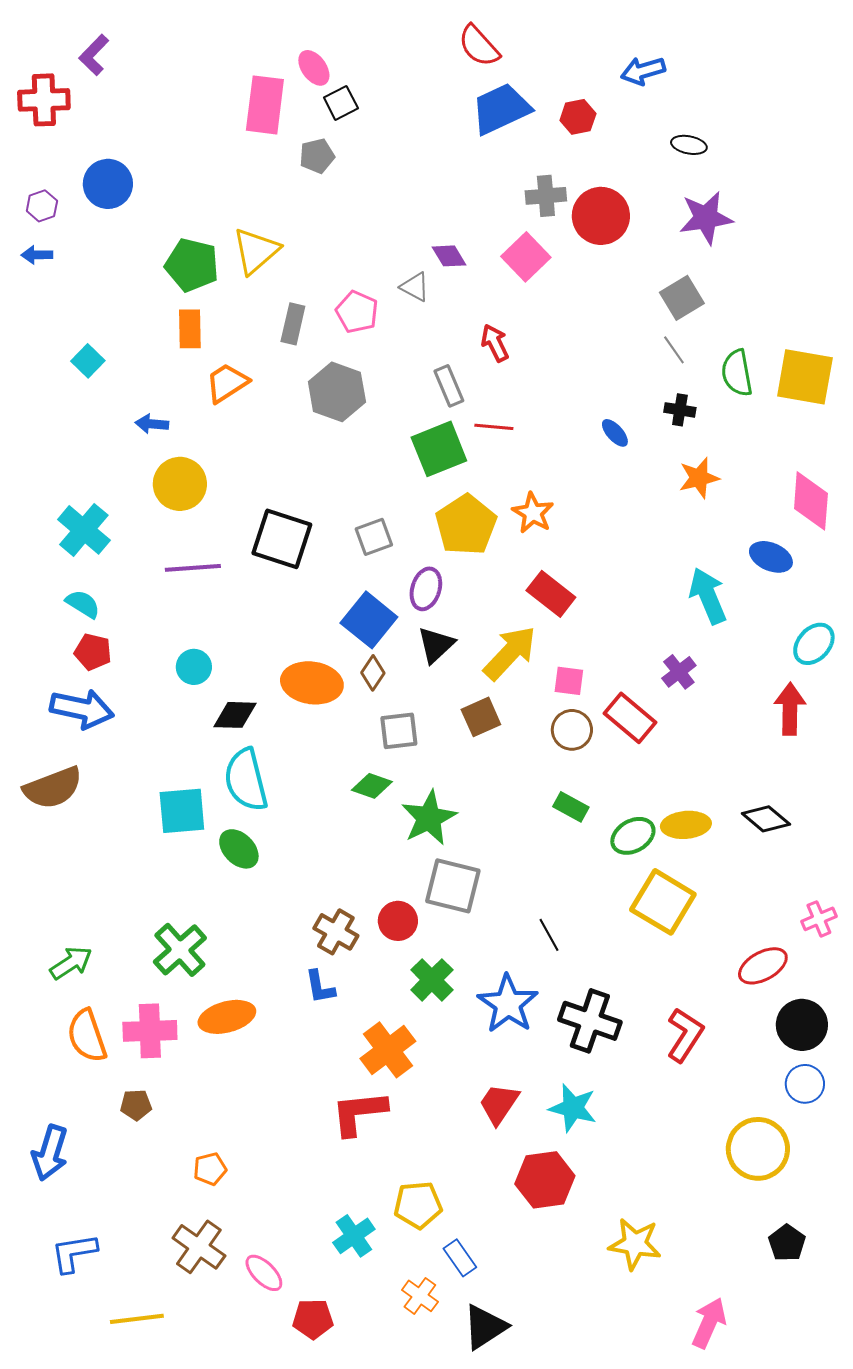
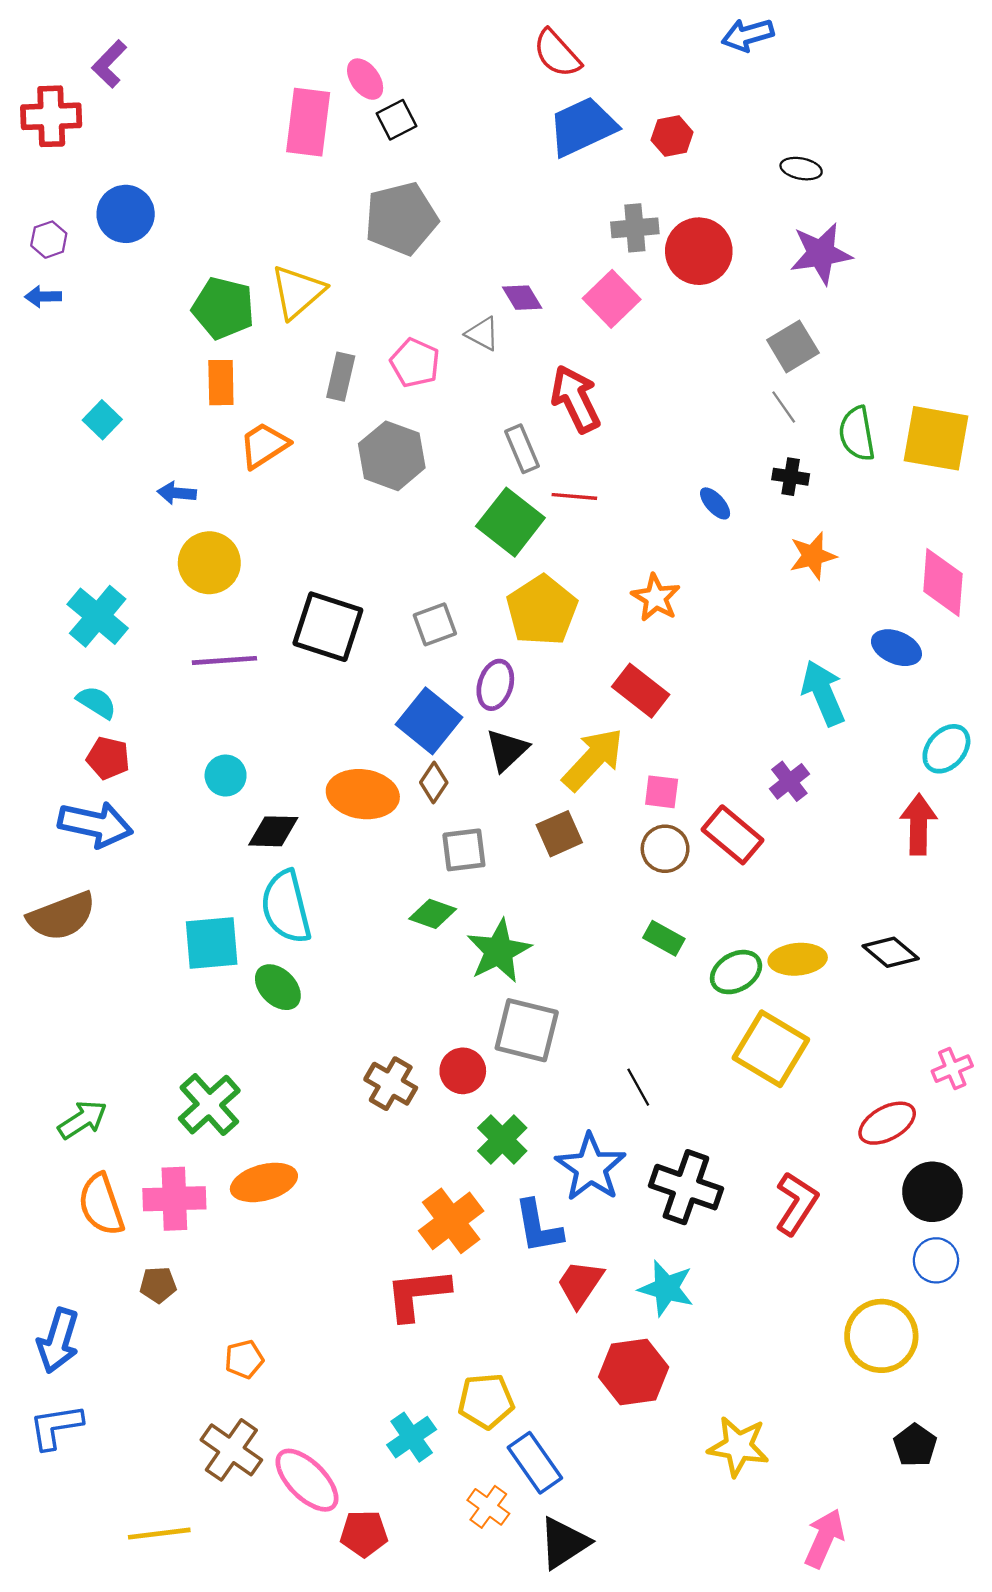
blue arrow: (643, 71) -> (748, 35), moved
gray pentagon: (317, 156) -> (401, 219), moved, size x1.8
red arrow: (495, 343) -> (576, 399), size x1.5
green square: (439, 449) -> (510, 522), turned -30
orange star: (533, 513) -> (656, 598), moved
blue L-shape: (320, 987) -> (538, 1227), moved, size x1.4
blue L-shape: (74, 1253) -> (56, 1427), moved
blue rectangle: (460, 1258) -> (535, 1463), size x1.4
pink ellipse: (264, 1273) -> (307, 1480), size x1.5

